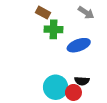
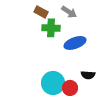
gray arrow: (86, 13) -> (69, 12), moved
black semicircle: (82, 81) -> (88, 75), moved

